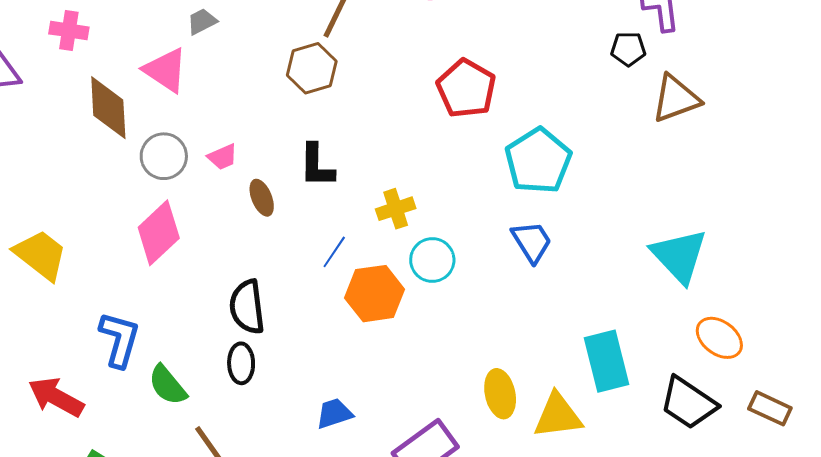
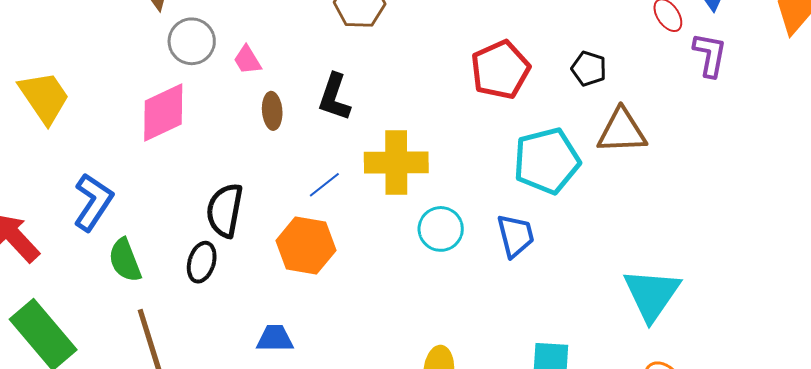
black pentagon: (628, 49) -> (589, 69), moved
brown triangle: (676, 99) -> (622, 131), moved
pink trapezoid: (222, 157) -> (247, 60), turned 64
yellow cross: (396, 209) -> (396, 163), size x1.6
cyan circle: (432, 260) -> (441, 229), moved
orange hexagon: (375, 294) -> (306, 245), moved

